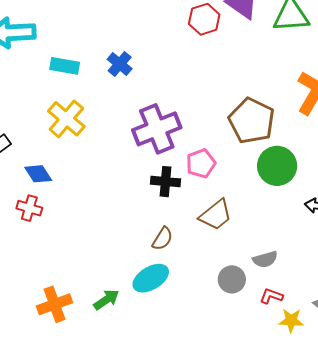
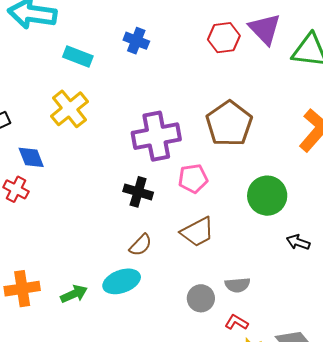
blue cross: (120, 64) -> (136, 41), moved, turned -30
brown pentagon: (252, 121) -> (229, 124), moved
black cross: (166, 182) -> (138, 192), moved

